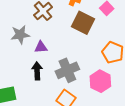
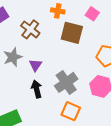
purple triangle: (41, 47) -> (35, 65), turned -40

